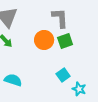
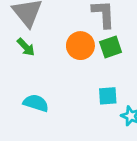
cyan square: (63, 75) -> (108, 96), turned 32

